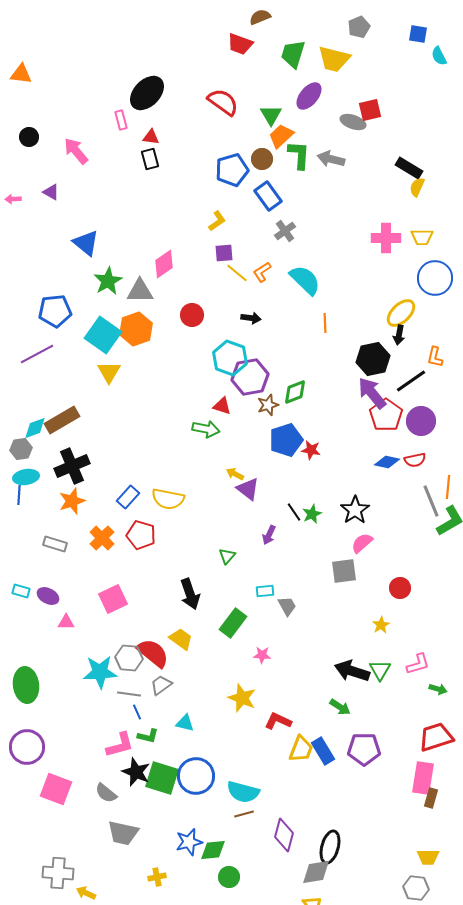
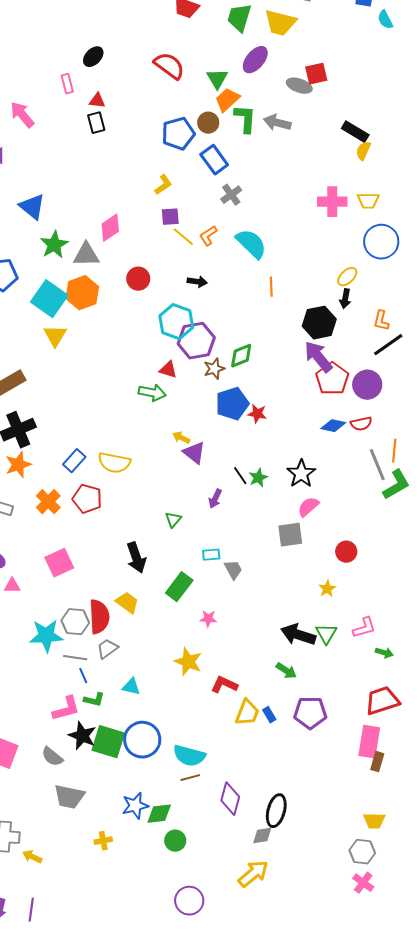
black ellipse: (147, 93) -> (93, 57), size x0.6
yellow ellipse: (401, 313) -> (347, 277), size x0.7
black line: (411, 381) -> (388, 345), moved
red semicircle: (153, 653) -> (99, 617), turned 48
blue rectangle: (323, 751) -> (269, 715), size x0.6
gray diamond: (316, 872) -> (262, 836), size x0.7

